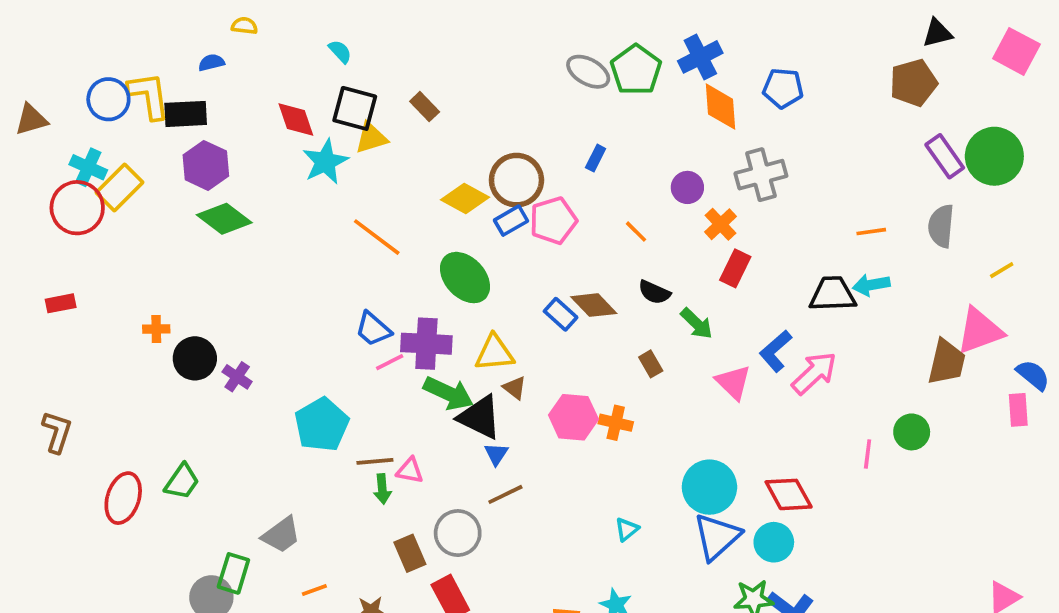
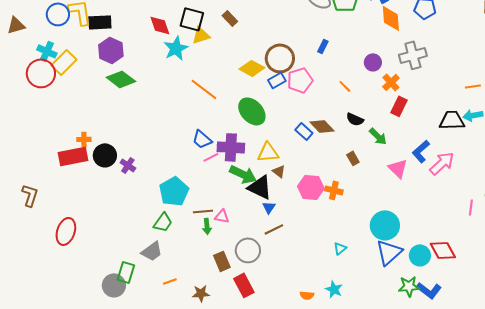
red rectangle: (61, 303) -> (73, 156), moved, size x1.8
green trapezoid: (182, 482) -> (163, 222), moved
red diamond: (789, 494) -> (443, 250), moved

